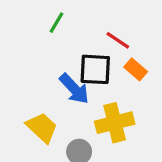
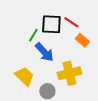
green line: (56, 23) -> (33, 35), moved
black square: (95, 69) -> (51, 24), moved

